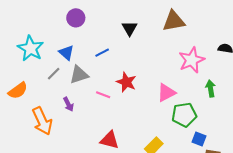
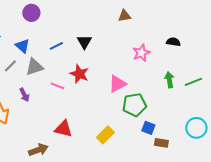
brown triangle: (174, 21) -> (124, 16), size x0.6
black triangle: (130, 28) -> (84, 42), moved
pink star: (192, 60) -> (141, 53), size x0.7
green arrow: (211, 88) -> (169, 80), moved

